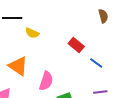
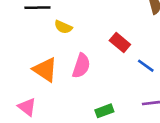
pink semicircle: (46, 81) -> (81, 66), moved

